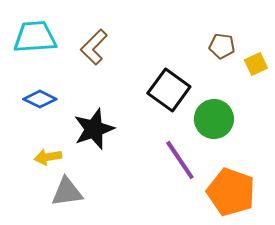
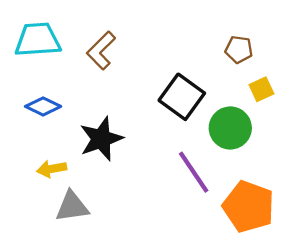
yellow square: (256, 64) -> (261, 89), moved

